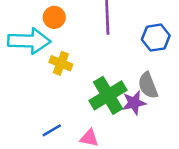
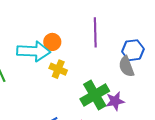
orange circle: (54, 17) -> (52, 42), moved
gray semicircle: (148, 85) -> (126, 66), moved

